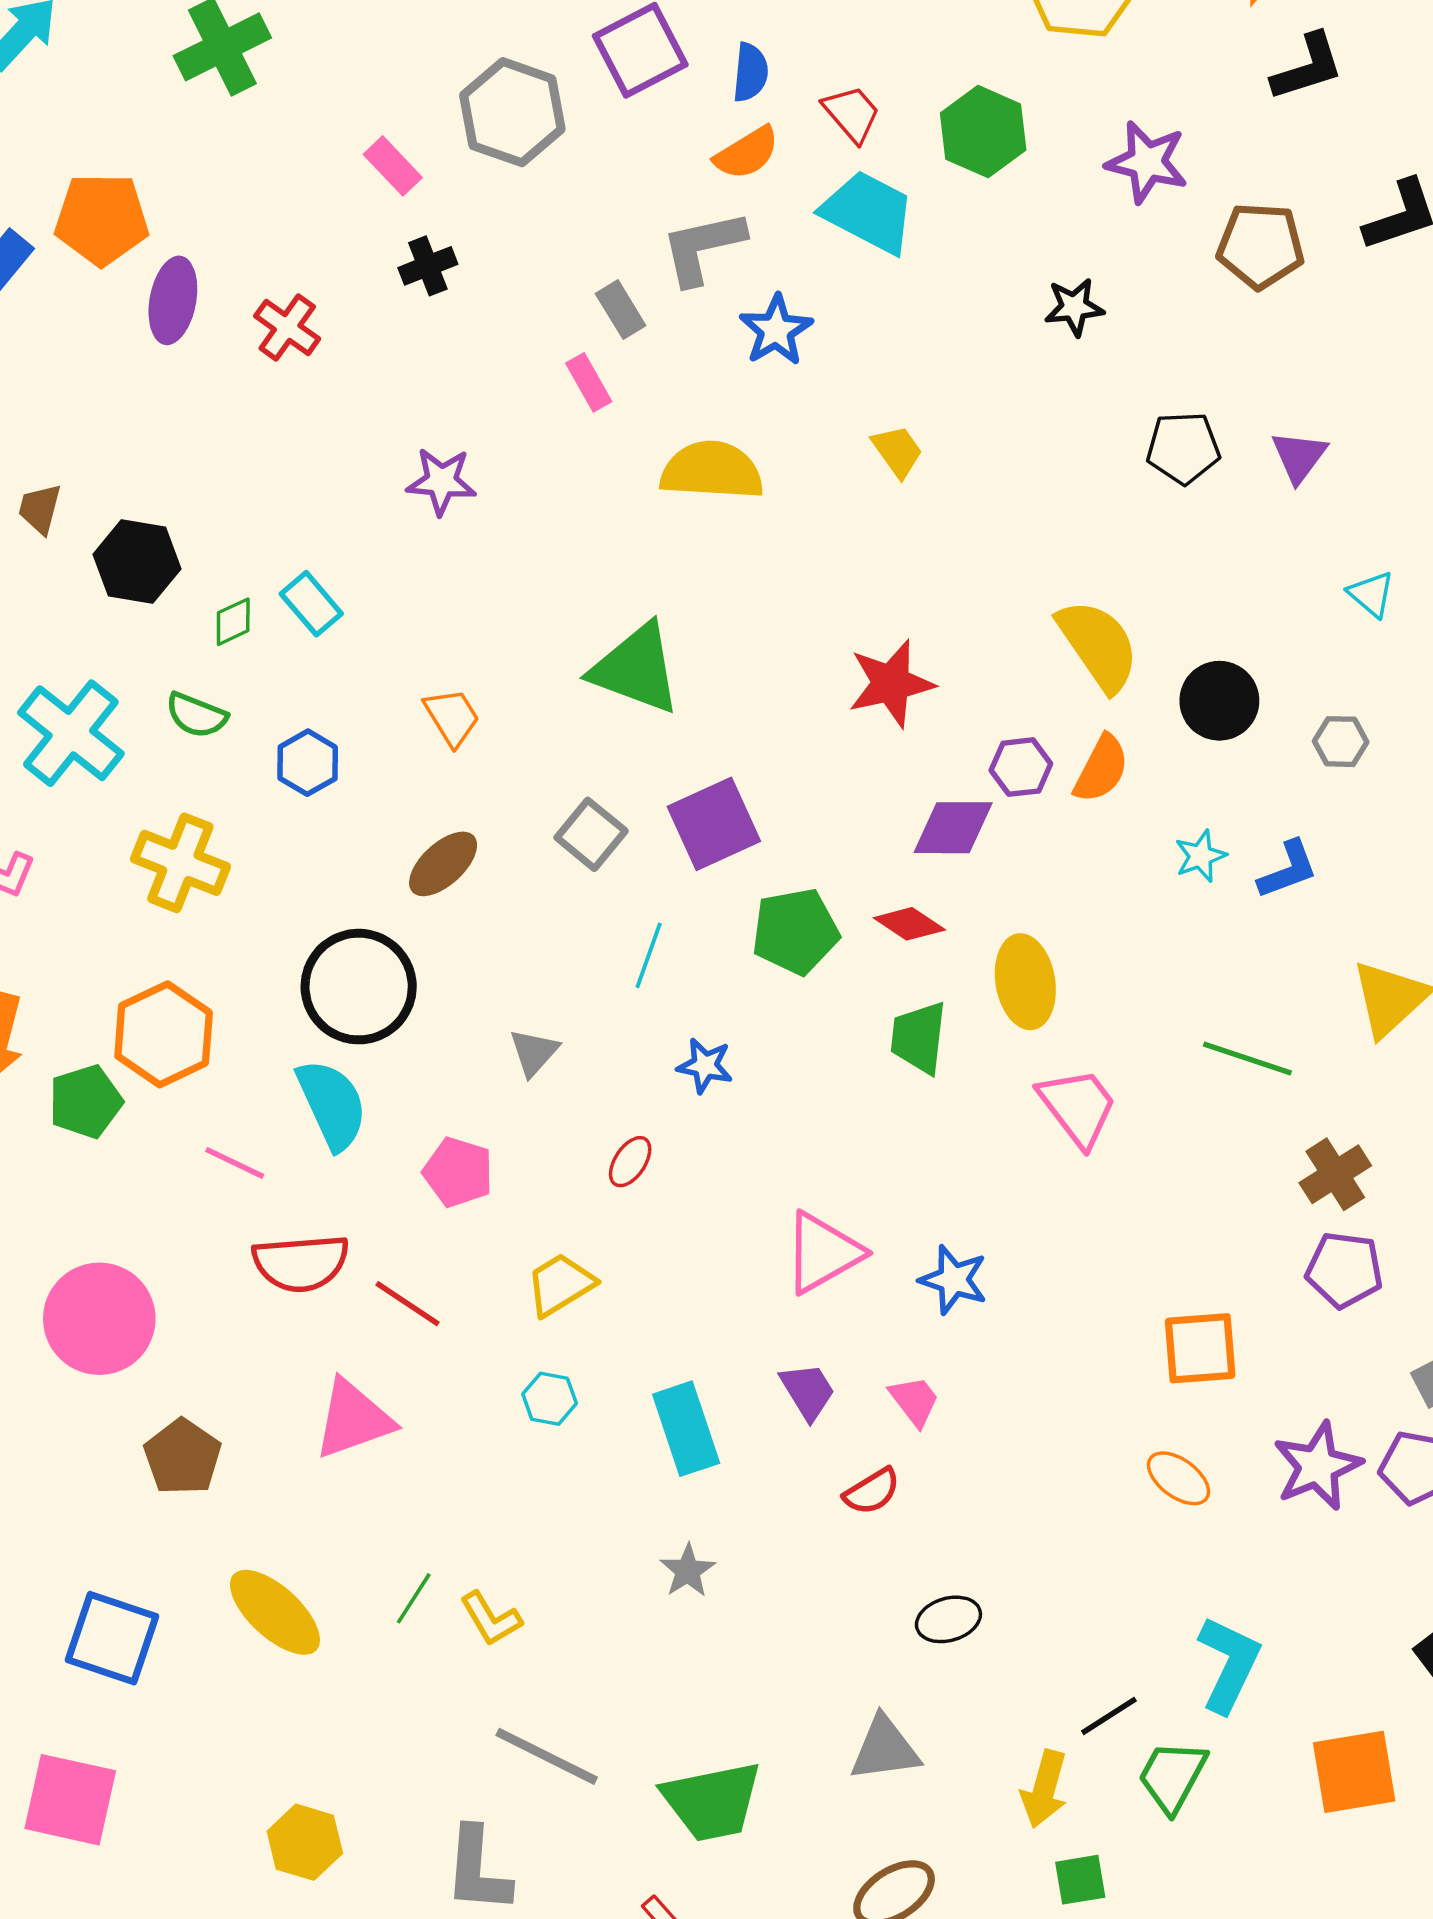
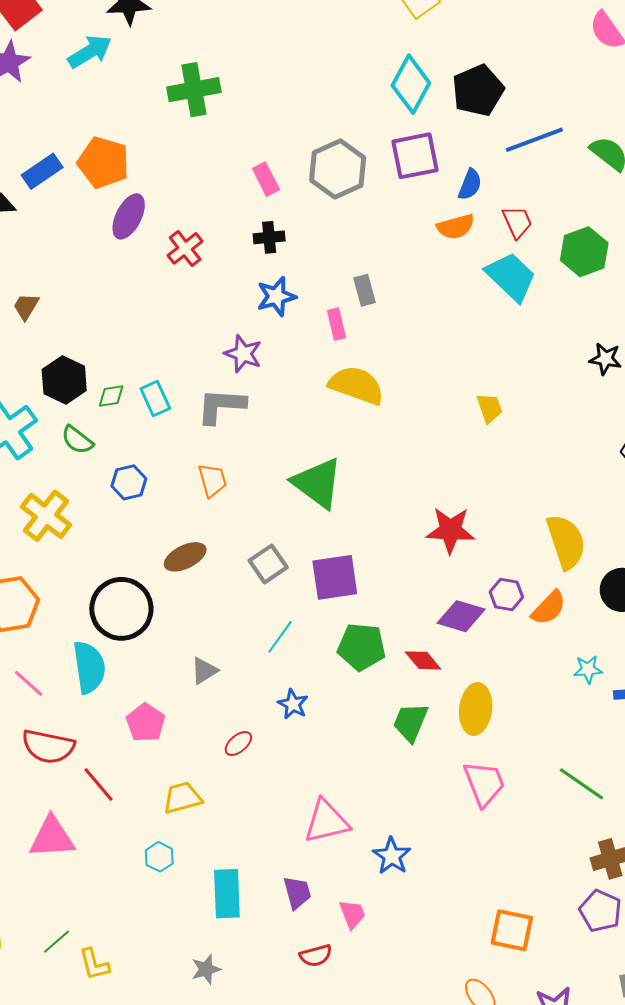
gray L-shape: (703, 247) -> (221, 406), moved
blue star: (776, 330) -> (276, 296), moved
yellow semicircle: (712, 471) -> (356, 385), moved
black hexagon: (137, 562) -> (64, 380), moved

